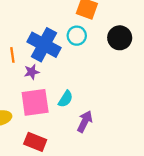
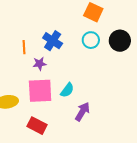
cyan circle: (77, 36) -> (91, 40), moved
blue cross: (44, 45) -> (53, 41), size x0.7

